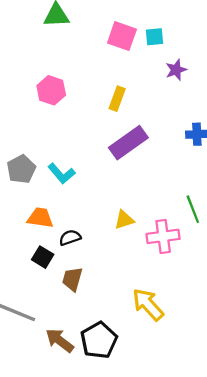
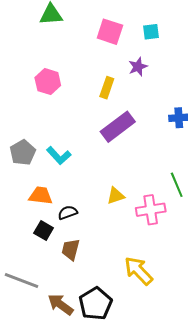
cyan square: (154, 37) -> (151, 32), moved
purple star: (176, 70) -> (138, 67), moved

